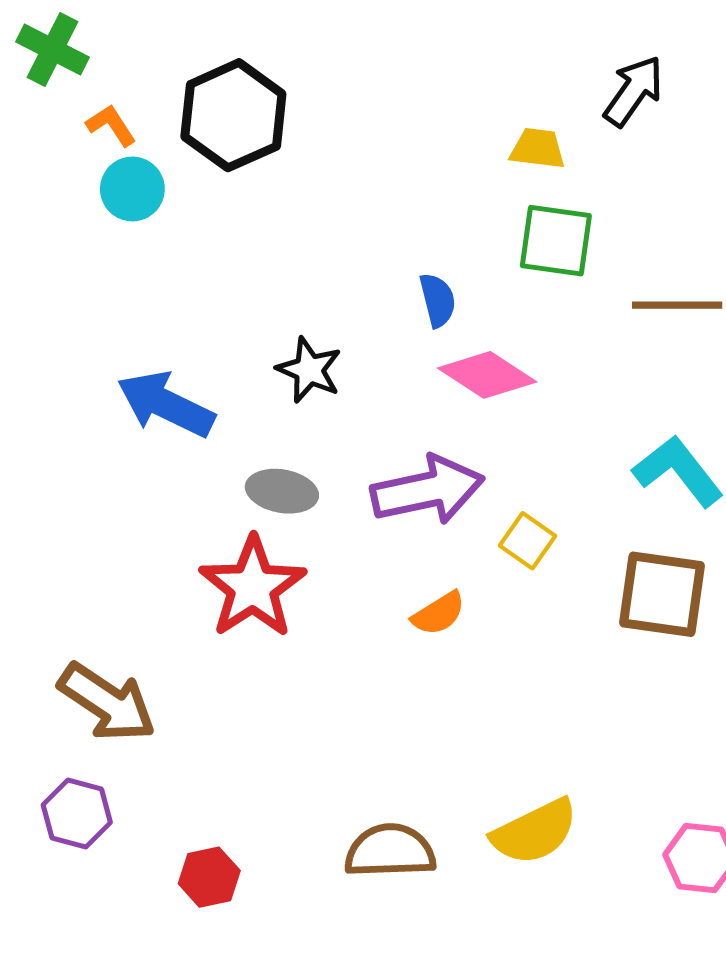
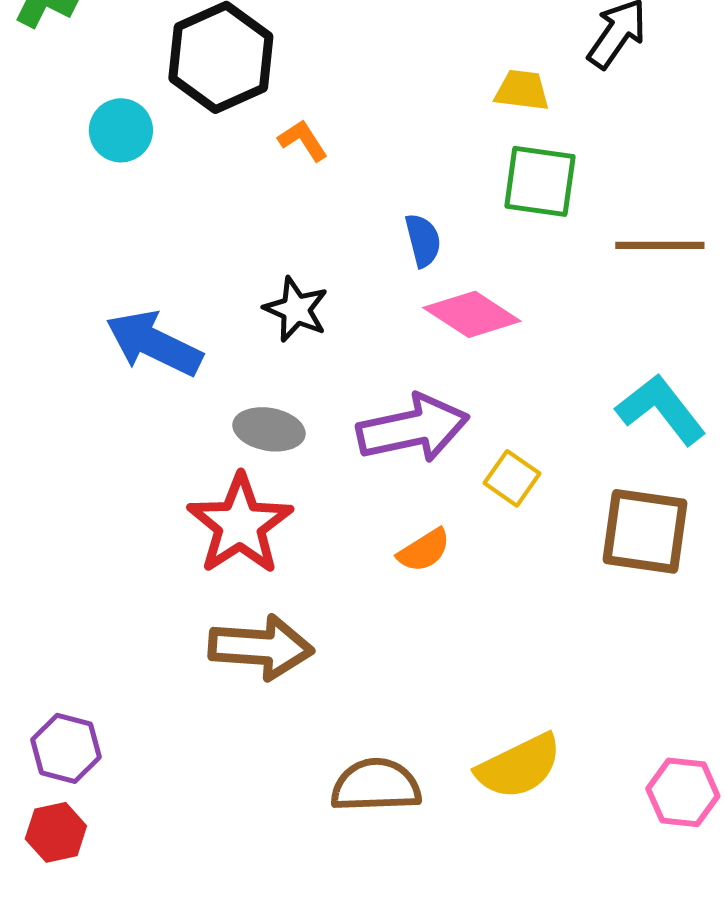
orange L-shape: (111, 125) -> (303, 140), moved
brown arrow: (107, 702) -> (261, 647), moved, turned -30
red hexagon: (209, 877) -> (56, 832), moved

